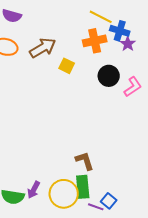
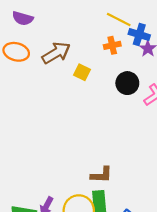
orange cross: (95, 41) -> (112, 45), size x0.7
brown L-shape: (85, 161) -> (101, 175), turned 110

